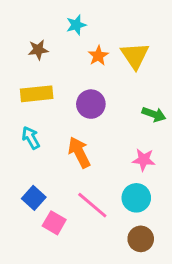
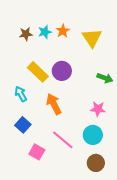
cyan star: (76, 25) -> (45, 32), moved
orange star: (98, 56) -> (63, 31), moved
yellow rectangle: (37, 94) -> (38, 72), moved, turned 50
blue square: (34, 198) -> (23, 125), moved

